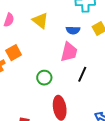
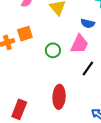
green circle: (44, 78) -> (53, 50), moved

